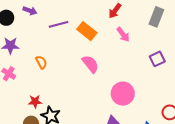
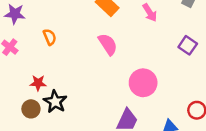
purple square: (157, 59) -> (188, 45), turned -35

